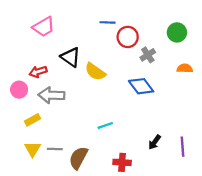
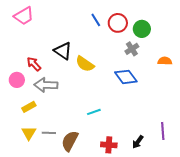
blue line: (108, 22) -> (96, 20), turned 56
pink trapezoid: (44, 27) -> (24, 16), moved
green circle: (177, 32) -> (142, 29), moved
red circle: (128, 37) -> (118, 23), moved
red arrow: (38, 72) -> (34, 64), turned 63
black arrow: (155, 142) -> (138, 142), moved

